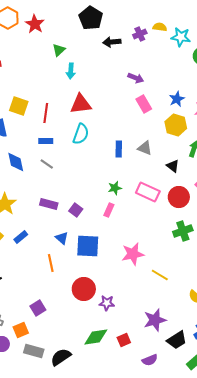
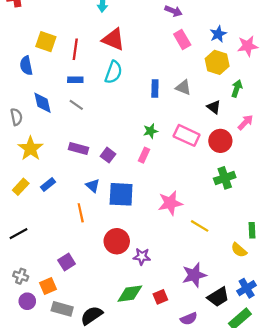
red triangle: (81, 104) -> (113, 39), turned 30

